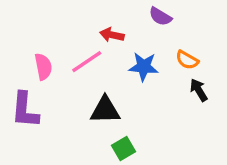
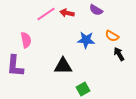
red arrow: (112, 35) -> (67, 13), moved
pink line: (87, 62) -> (46, 14), moved
green square: (124, 149) -> (83, 89), moved

